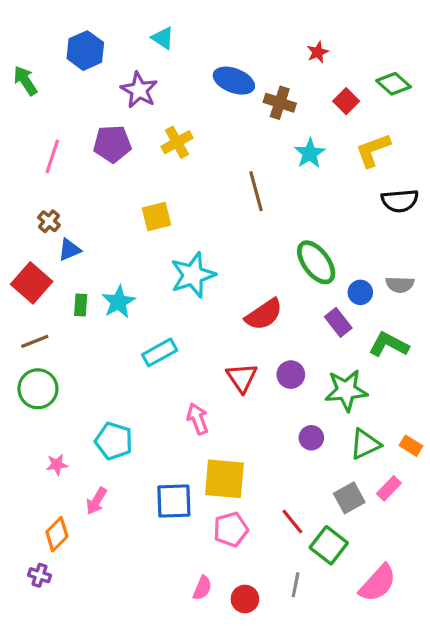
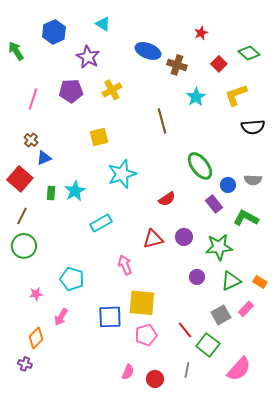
red semicircle: (264, 315) -> (167, 199), size x0.7
brown line: (35, 341) -> (22, 216), turned -42
red triangle: (242, 378) -> (153, 239), turned 50

